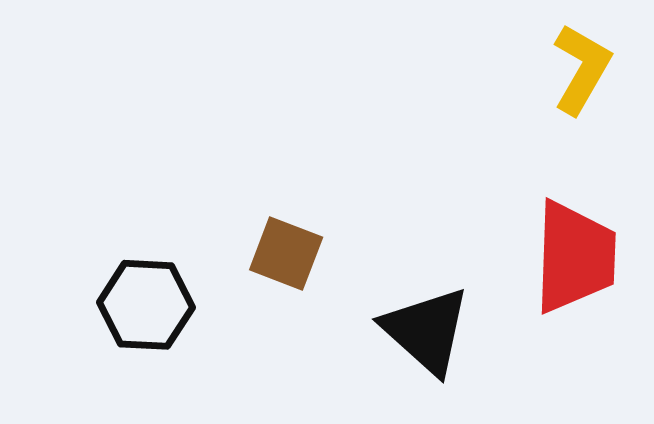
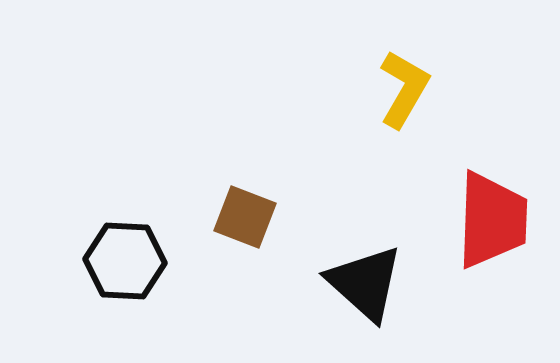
yellow L-shape: (582, 69) -> (404, 89), moved

